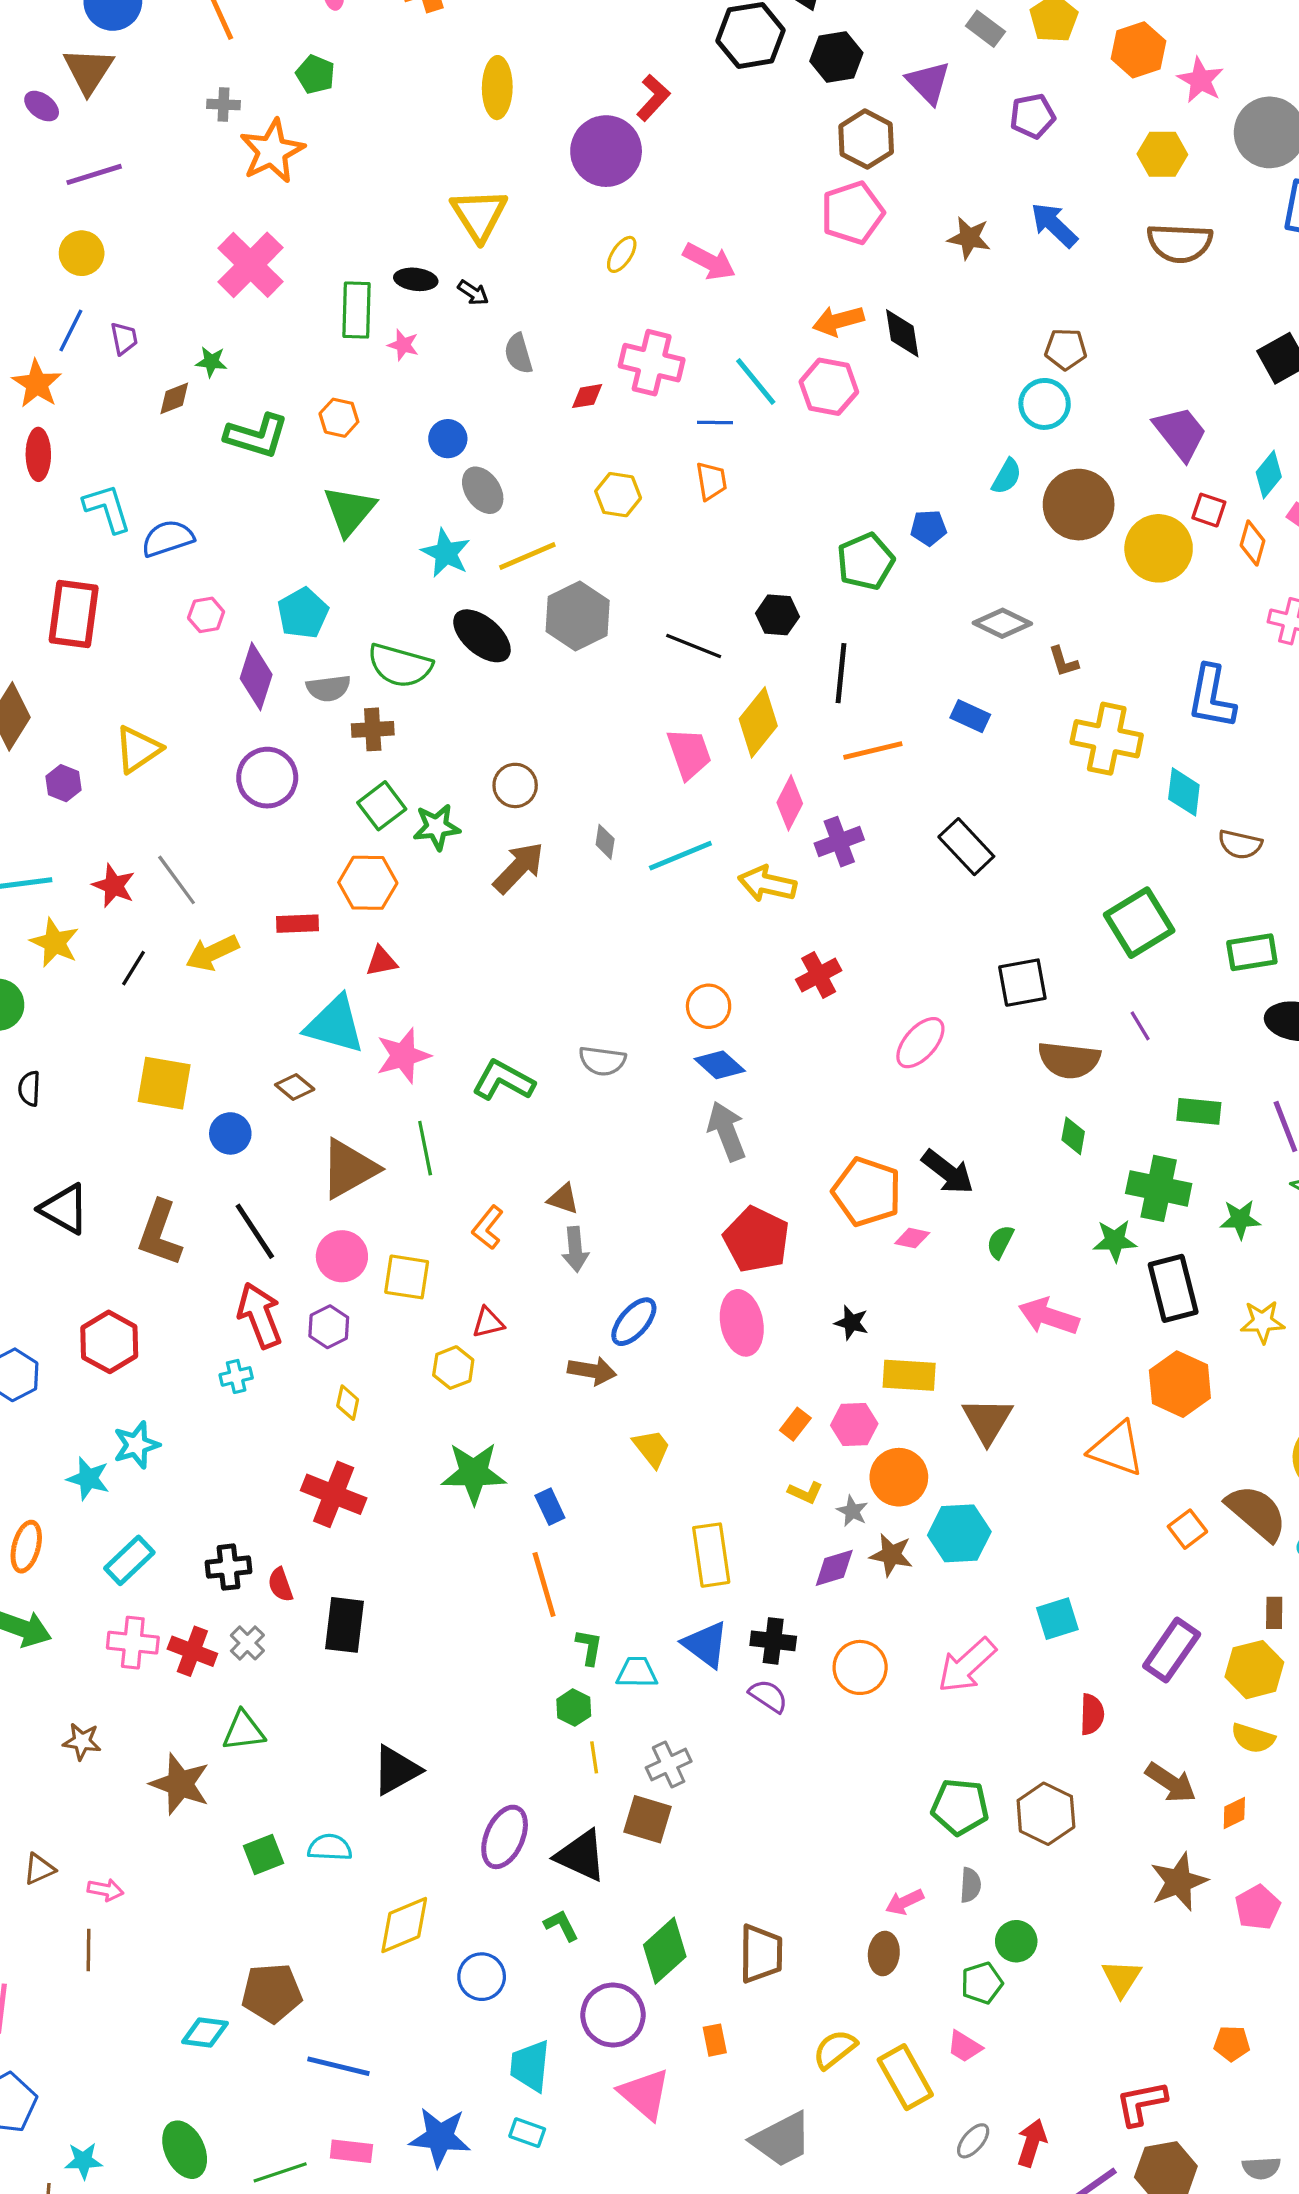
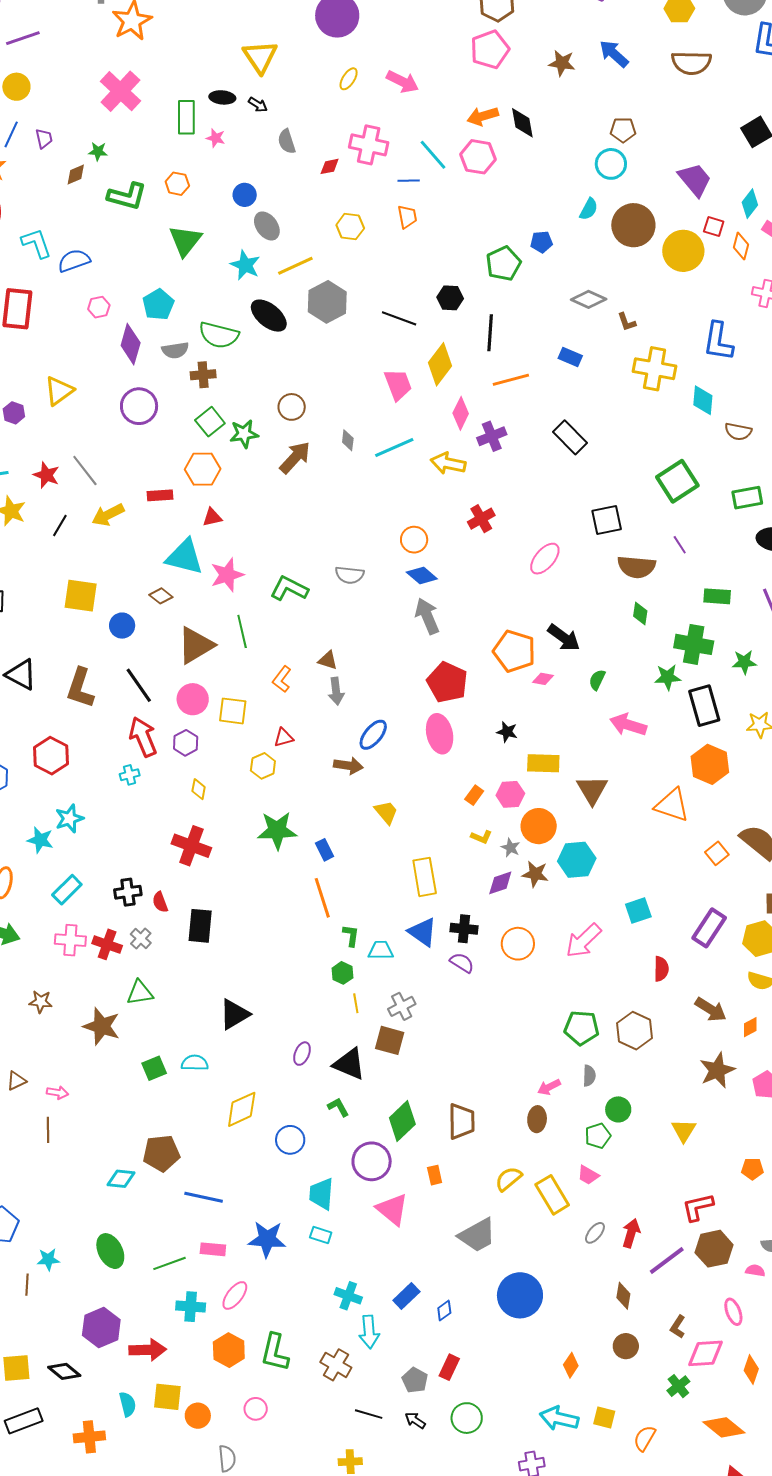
purple ellipse: (505, 1837) -> (302, 1054), size x0.6

